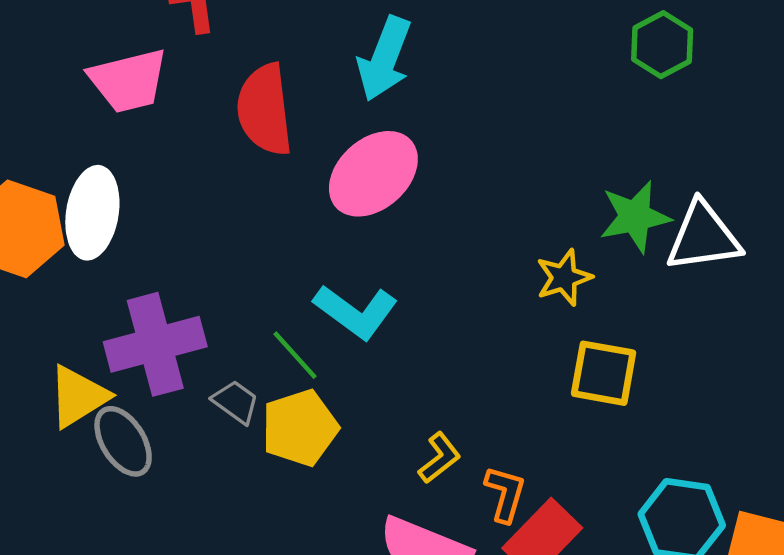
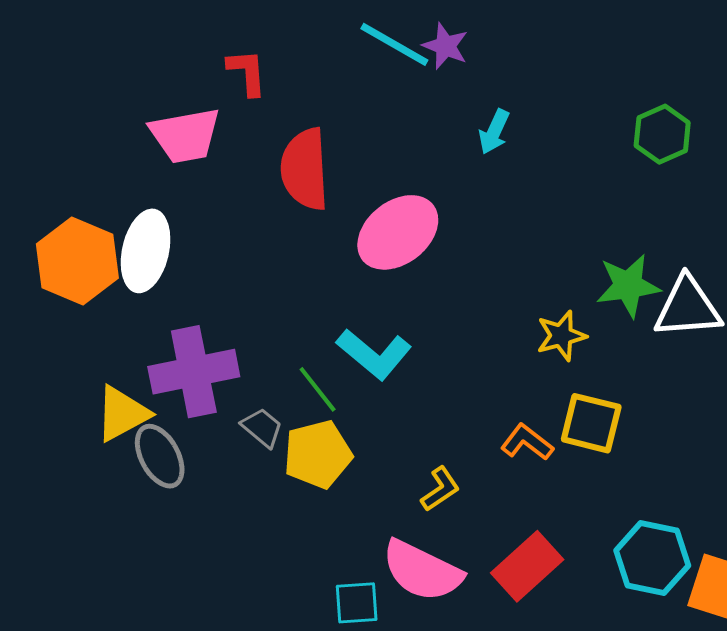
cyan arrow: (384, 59) -> (494, 132), moved, size x0.6
orange L-shape: (505, 494) -> (527, 442), moved, turned -72

